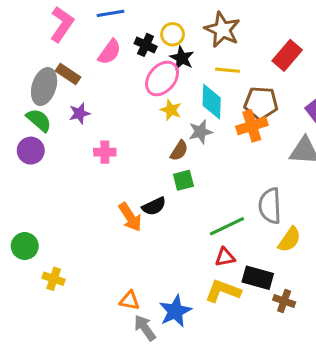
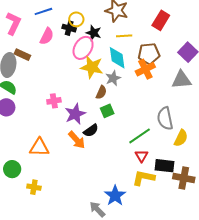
yellow circle: (173, 34) -> (76, 19), moved
yellow star: (171, 110) -> (92, 67), size x1.6
purple star: (79, 113) -> (75, 114), moved, size x1.5
red triangle: (225, 257) -> (141, 156), turned -40
orange triangle: (130, 301) -> (39, 147), moved, size x1.5
brown cross: (284, 301) -> (184, 178), size x1.5

